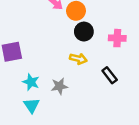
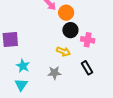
pink cross: (117, 38) -> (88, 40), moved
gray star: (59, 86) -> (54, 73), moved

